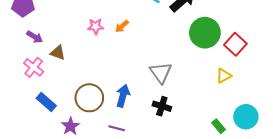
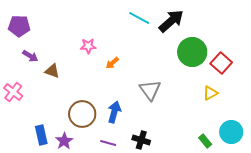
orange arrow: (122, 26) -> (112, 63), moved
pink cross: (34, 67) -> (13, 92), moved
blue rectangle: (46, 102) -> (41, 135), moved, turned 36
black cross: (162, 106) -> (141, 140), moved

